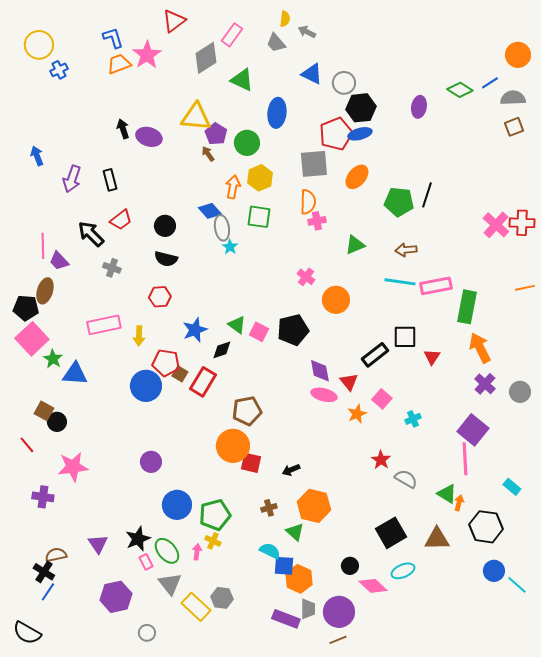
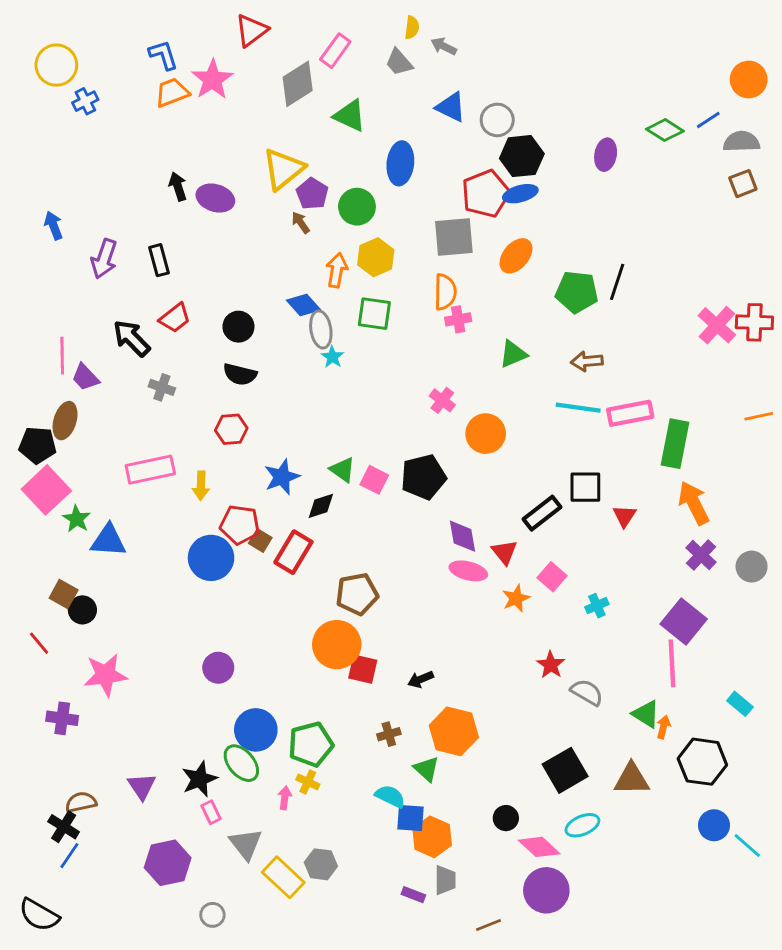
yellow triangle: (196, 117) -> (283, 169), turned -44
green ellipse: (167, 551) -> (241, 763), moved
purple circle: (339, 612) -> (546, 890), moved
purple rectangle: (286, 619) -> (413, 895), size x0.6

